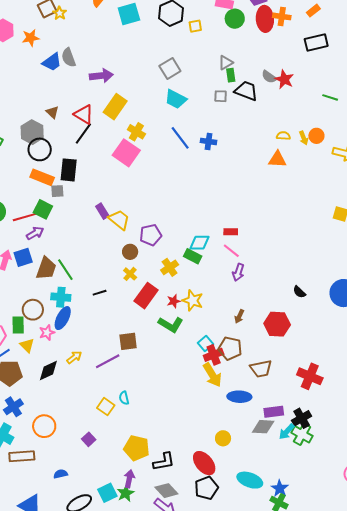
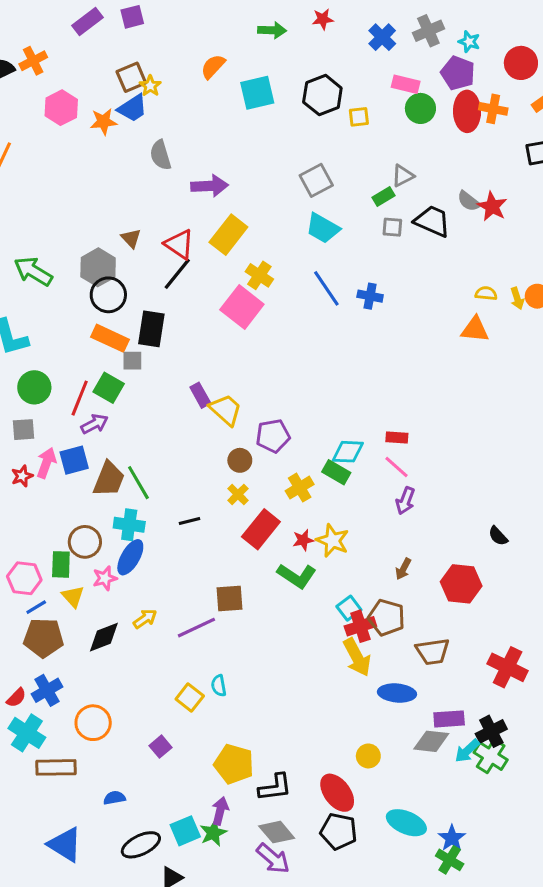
blue trapezoid: (52, 62) -> (132, 108), moved
green rectangle: (231, 75) -> (383, 197), moved, turned 64
red line: (25, 217) -> (80, 398), turned -55
black pentagon: (206, 488) -> (339, 831), turned 30

